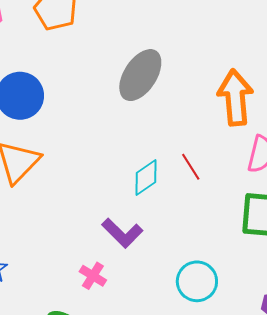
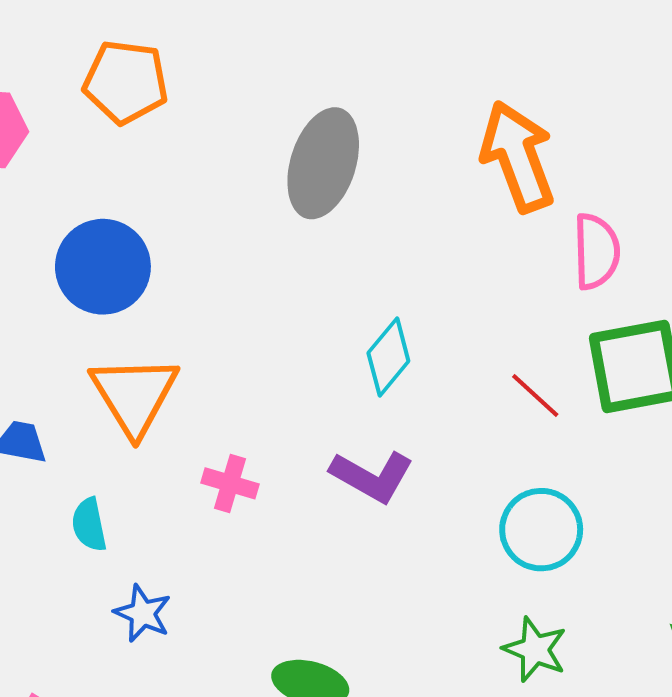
red line: (191, 167) -> (535, 396), moved
pink cross: (93, 276) -> (230, 483), moved

